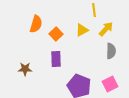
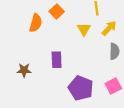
yellow triangle: (82, 30) -> (84, 29), turned -32
orange square: (56, 34) -> (57, 11), moved

